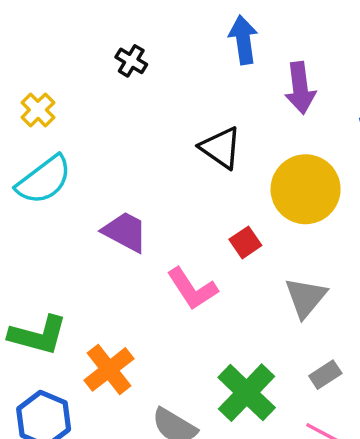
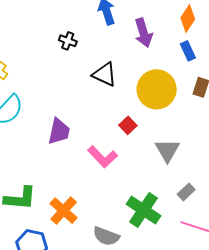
black cross: (131, 61) -> (68, 41), moved
purple trapezoid: (125, 232) -> (59, 131), turned 84

